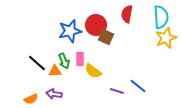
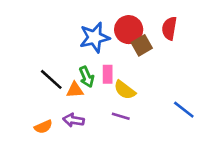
red semicircle: (127, 14) -> (169, 28), moved
brown square: (106, 37) -> (142, 45), turned 35
purple line: (117, 91) -> (121, 116), moved

